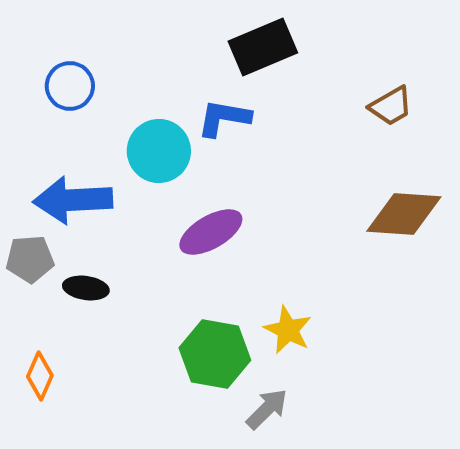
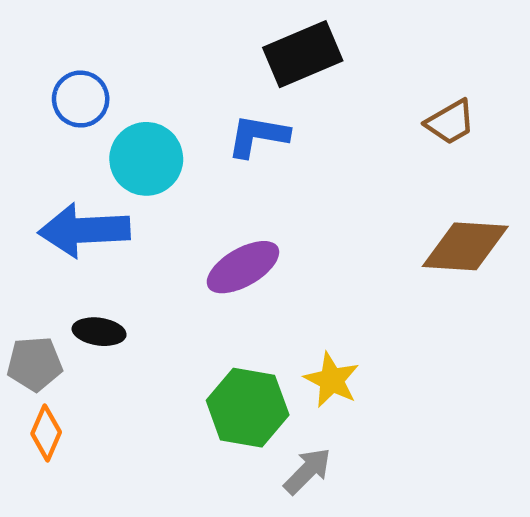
cyan circle: (159, 151) -> (146, 159), moved
gray pentagon: (30, 259) -> (35, 364), moved

